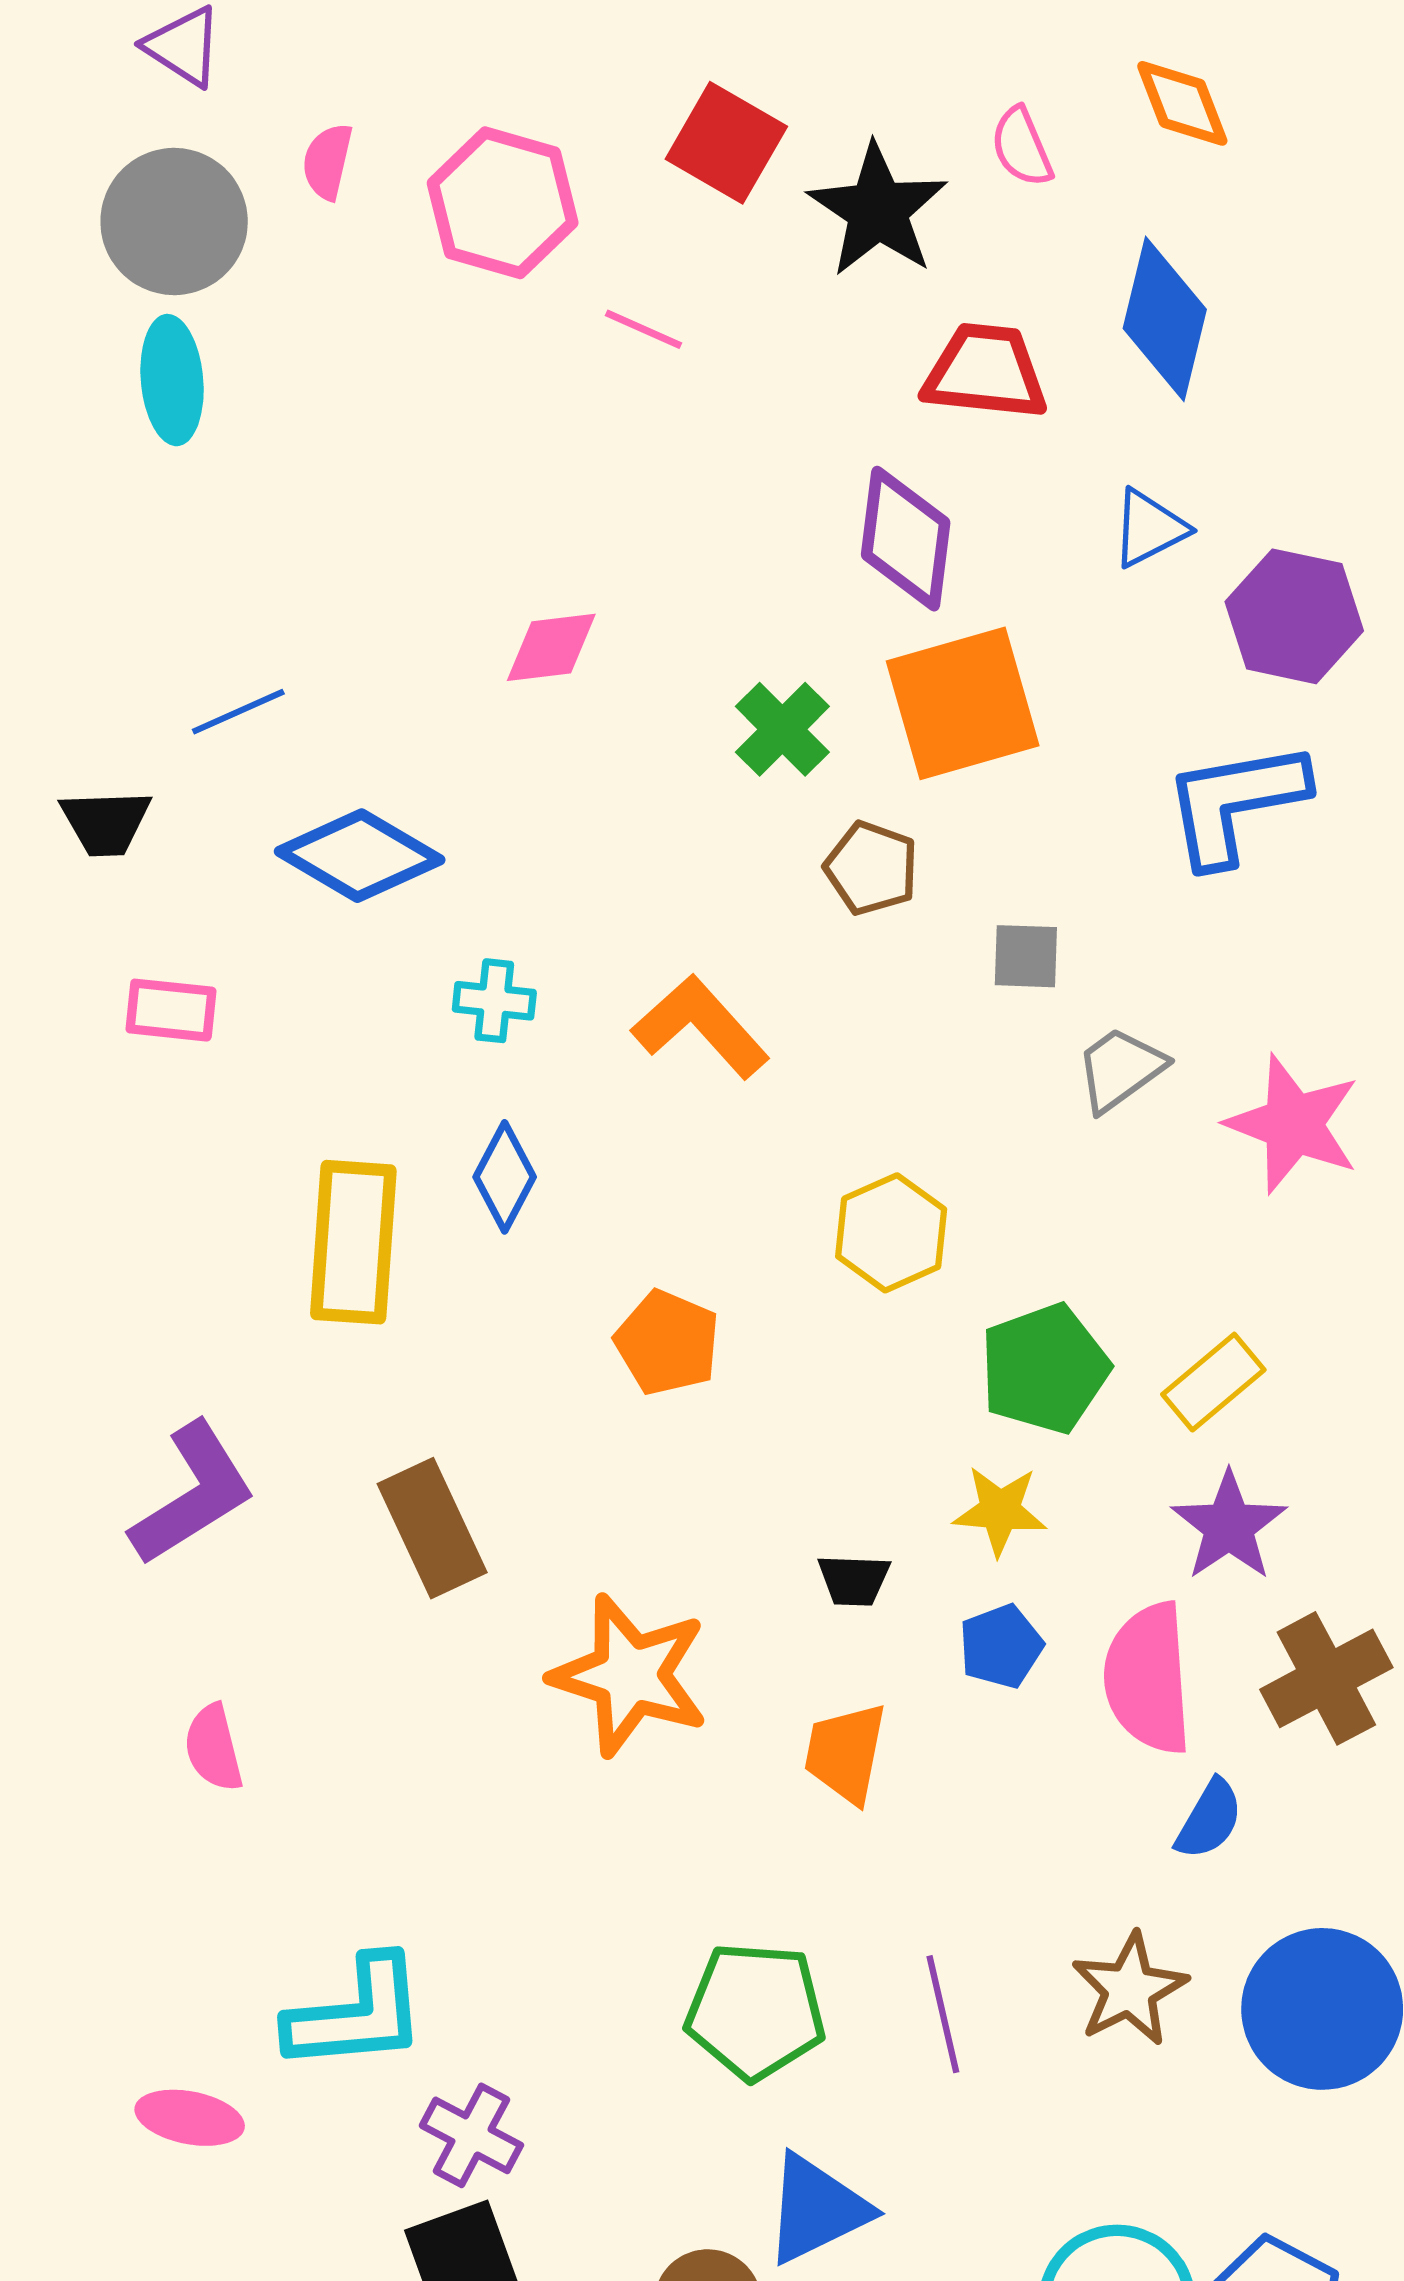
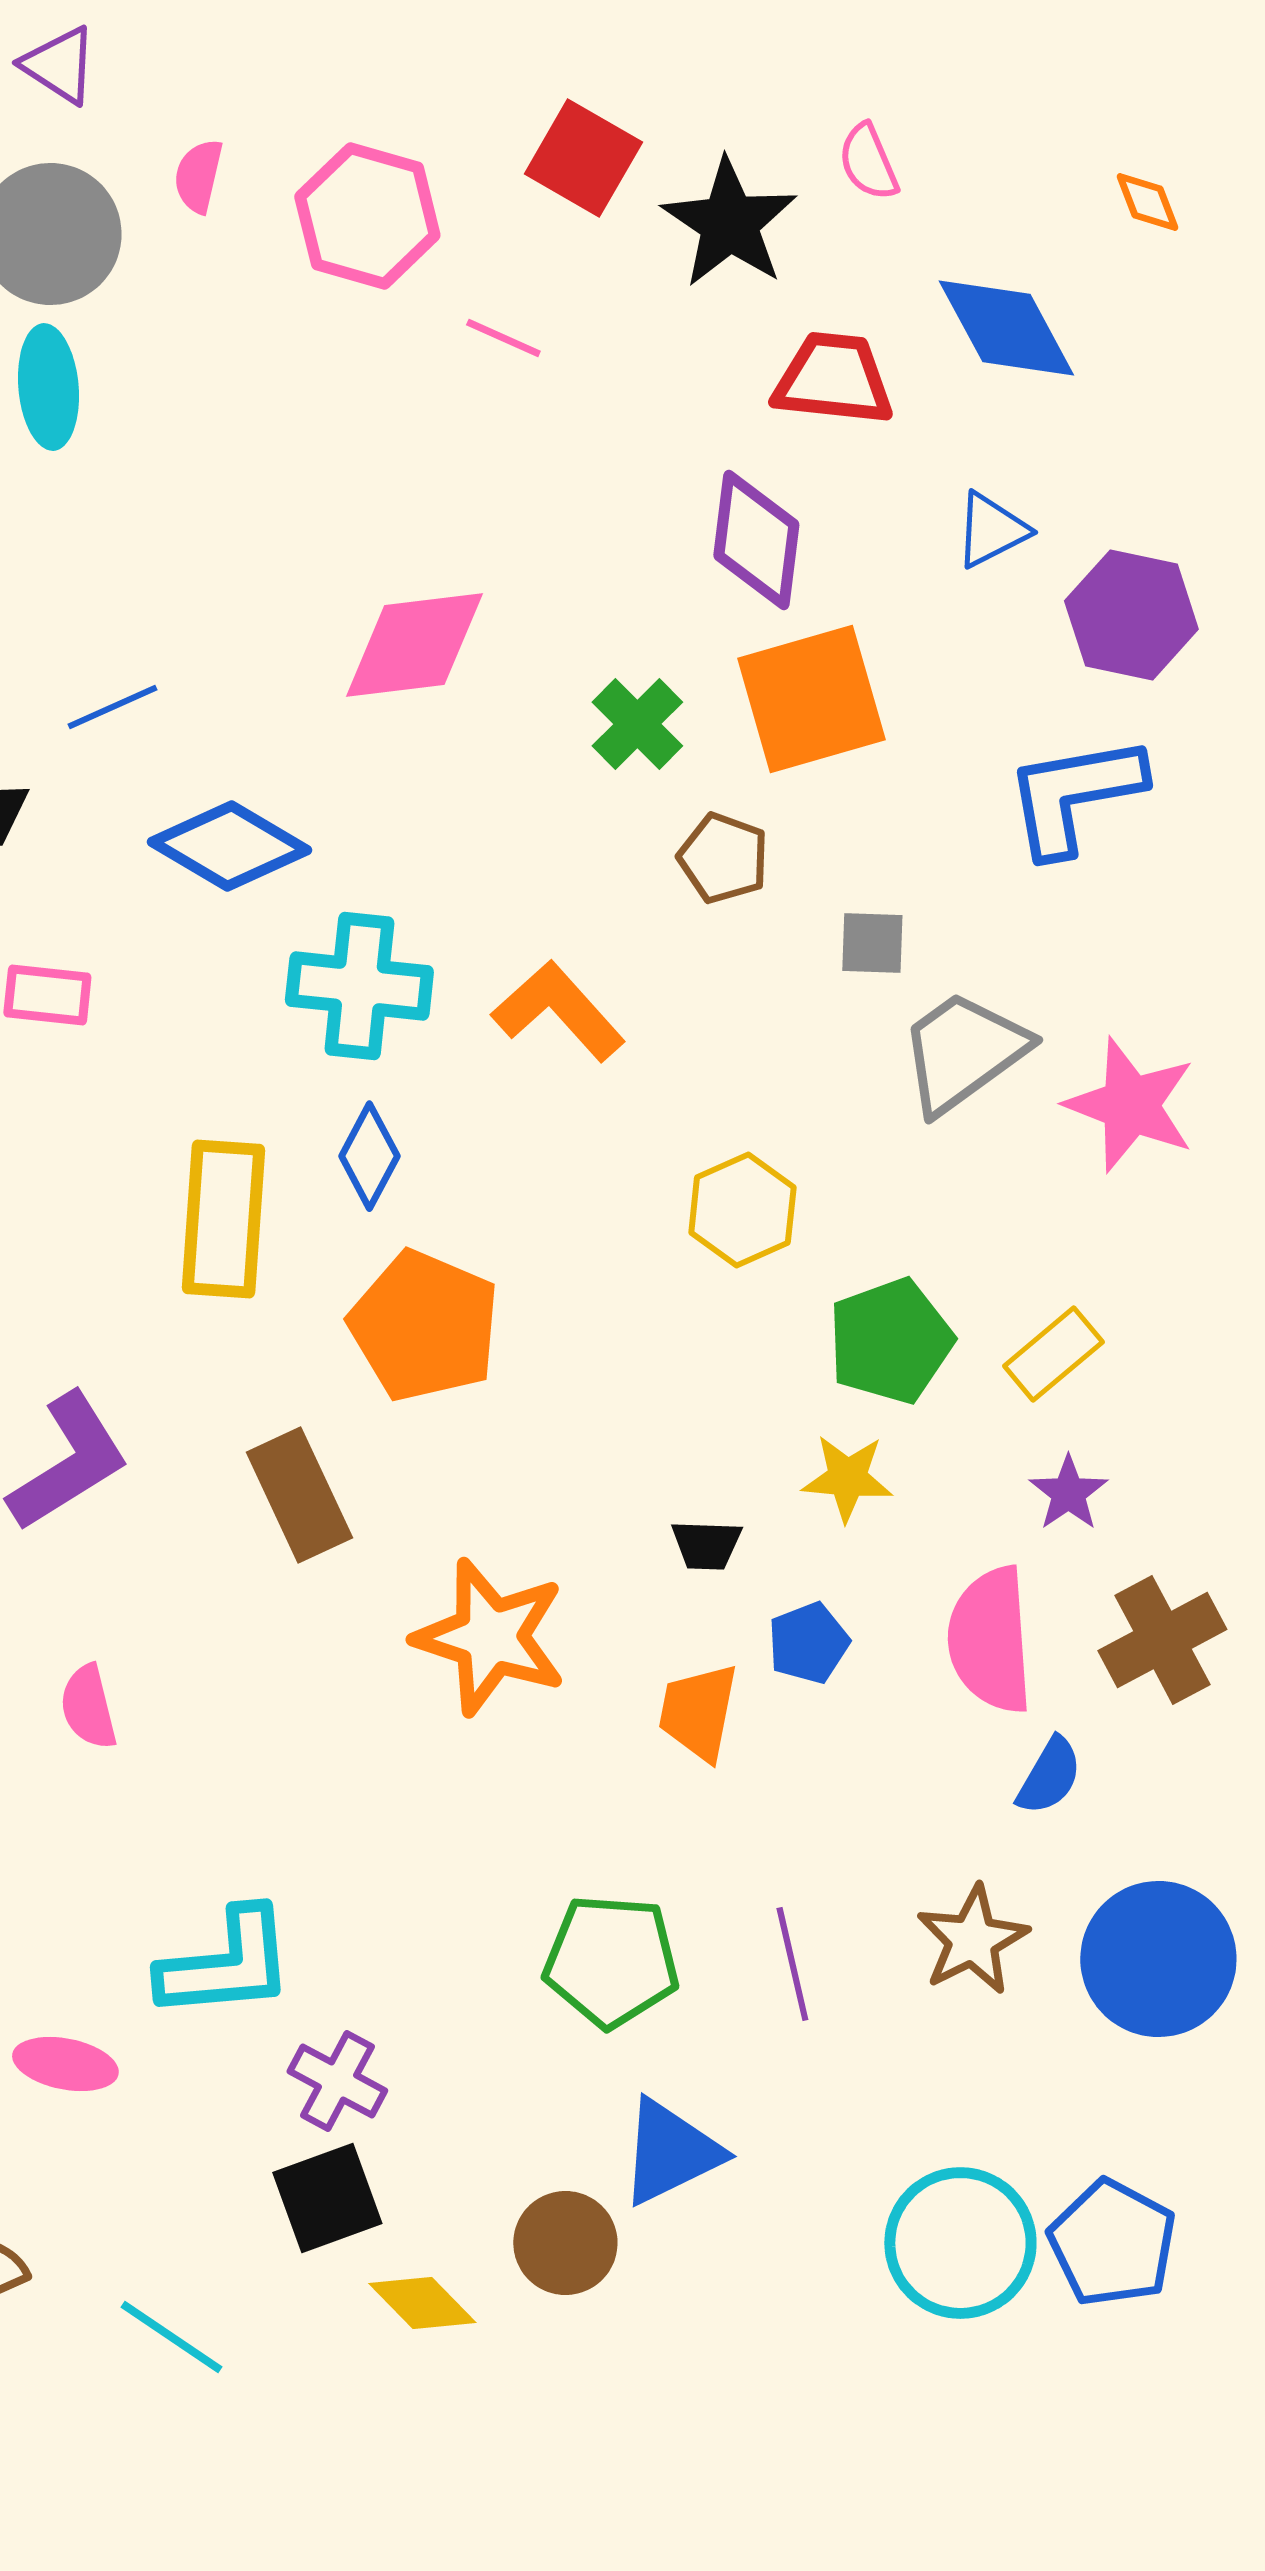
orange diamond: (1182, 103) -> (1147, 202), moved, size x0.7
blue diamond: (1165, 319) -> (1006, 328), turned -42
pink diamond: (551, 647) -> (414, 645), size x1.6
cyan cross: (494, 1001) -> (359, 986), size x1.8
gray trapezoid: (1120, 1069) -> (963, 1052), size x1.5
orange pentagon: (667, 1343) -> (424, 1326), moved, size x1.5
purple star: (1229, 1526) -> (1068, 1493), size x0.7
blue pentagon: (1001, 1646) -> (808, 1643), moved

